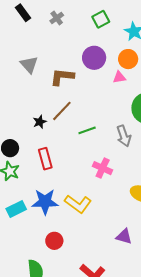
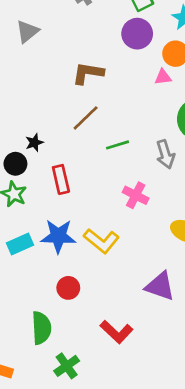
purple circle: (94, 58) -> (137, 34), moved
gray triangle: (29, 65) -> (27, 31), moved, turned 30
black star: (40, 122) -> (34, 143), moved
purple triangle: (124, 236) -> (160, 286), size x1.4

